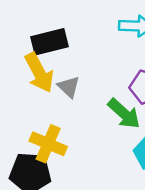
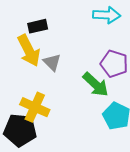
black rectangle: (50, 42) -> (38, 26), size x0.7

